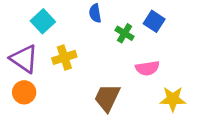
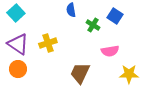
cyan square: (43, 21) -> (16, 13), moved

